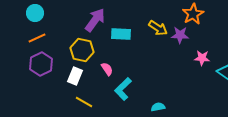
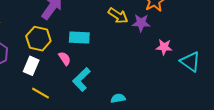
cyan rectangle: (121, 34) -> (79, 38), moved

